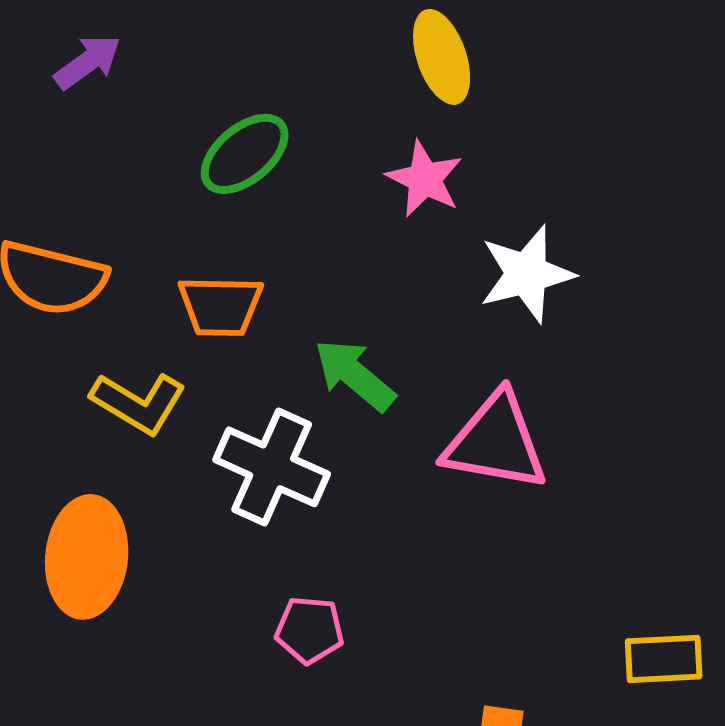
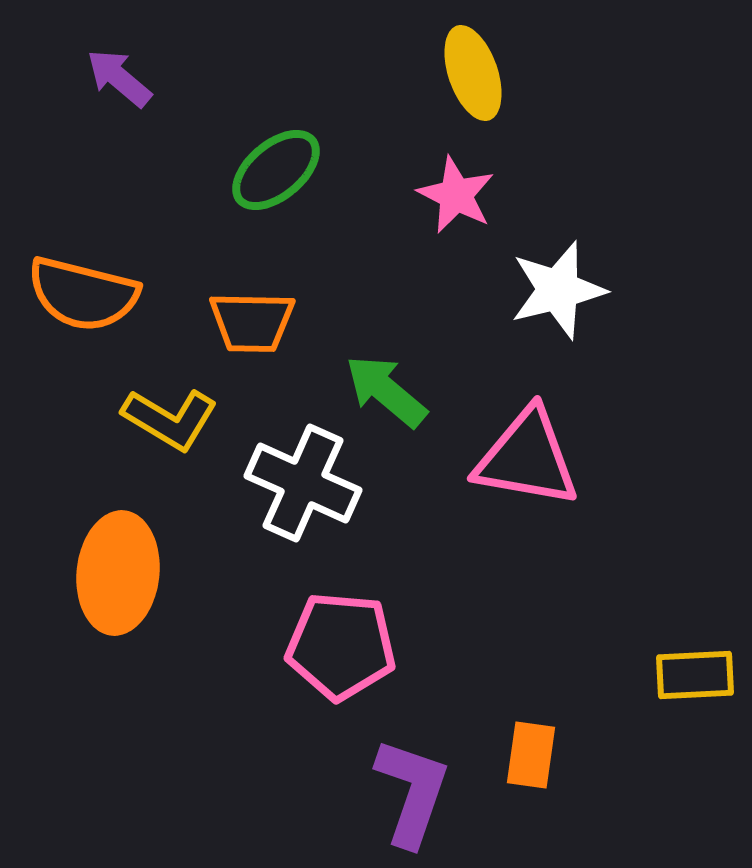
purple arrow: (88, 62) -> (119, 78), turned -104
pink pentagon: (310, 630) -> (341, 646), size x1.6

